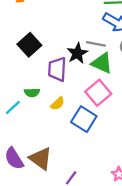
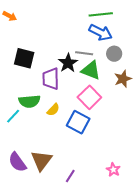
black square: (29, 45) -> (24, 58), turned -30
green semicircle: (32, 93) -> (29, 101), size x1.5
brown triangle: (41, 159) -> (41, 161), turned 35

